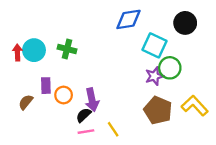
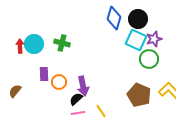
blue diamond: (128, 19) -> (114, 18), turned -65
black circle: (185, 23) -> (138, 19), moved
purple star: (154, 76) -> (154, 39), moved
brown semicircle: (26, 102) -> (15, 91), moved

